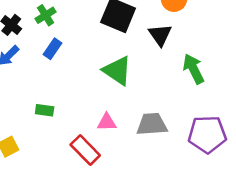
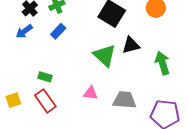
black triangle: (160, 35) -> (131, 45), moved, turned 42
red rectangle: (85, 150) -> (45, 101), moved

